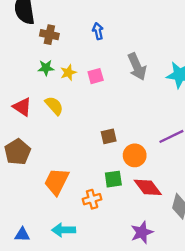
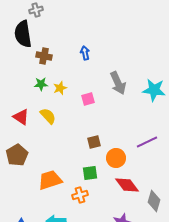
pink square: (96, 76) -> (88, 99), moved
green square: (113, 179) -> (90, 173), moved
orange trapezoid: (57, 181) -> (50, 180), turned 45

